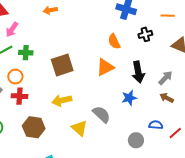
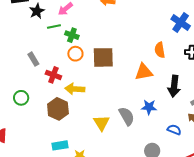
orange circle: (15, 77) -> (75, 54), moved
blue star: (129, 98) -> (149, 107), moved
yellow arrow: (62, 100) -> (75, 89), moved
blue semicircle: (156, 125) -> (174, 130), moved

